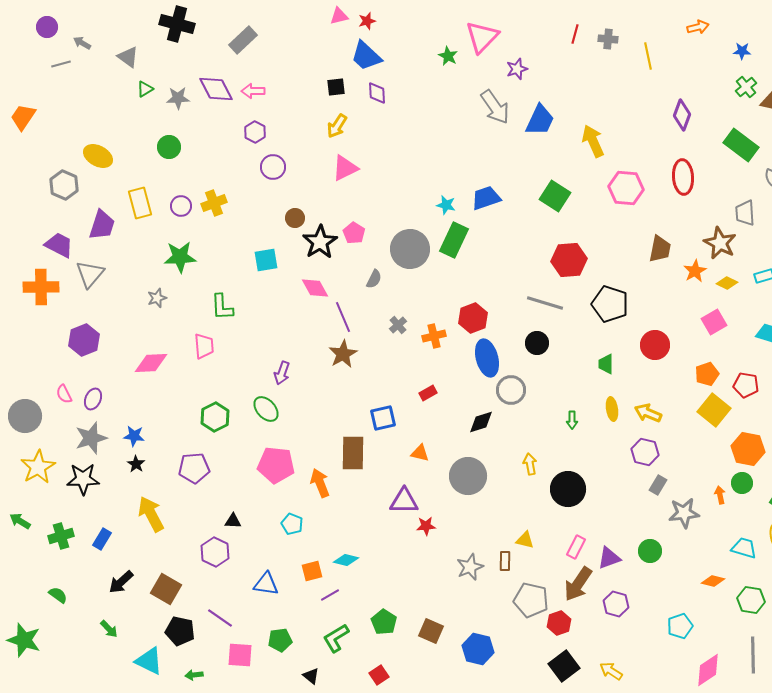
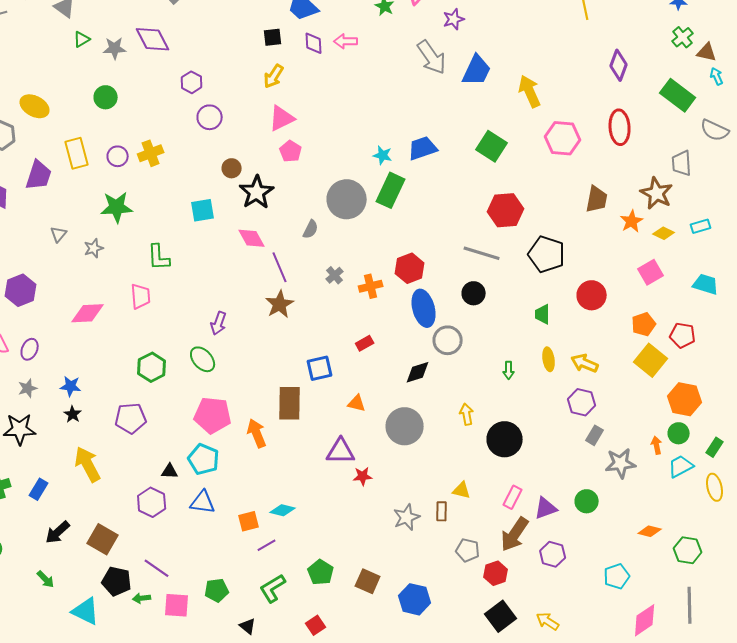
pink arrow: (253, 91) -> (346, 41), moved
pink pentagon: (354, 233) -> (291, 151), moved
gray triangle: (90, 274) -> (59, 234), moved, size x0.6
gray star: (91, 438) -> (28, 388), size x0.6
cyan pentagon: (292, 524) -> (204, 459), moved, size x1.4
cyan trapezoid: (744, 548) -> (681, 466), moved, turned -44
blue triangle: (266, 584) -> (203, 502), moved
gray pentagon: (531, 600) -> (468, 550), size x0.7
green arrow: (194, 675) -> (142, 598), moved

